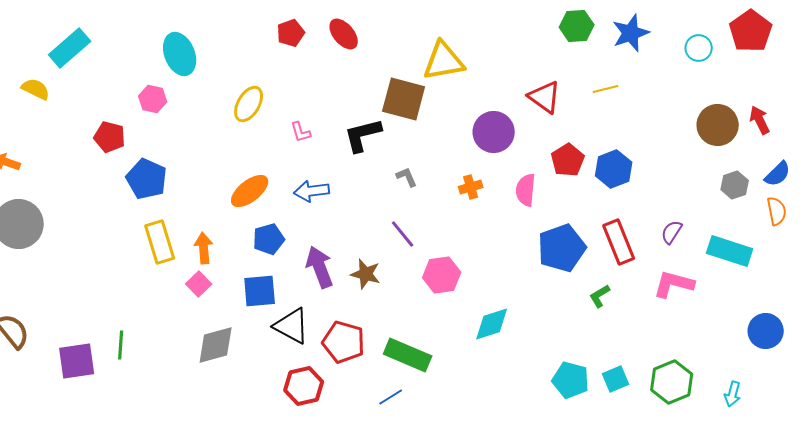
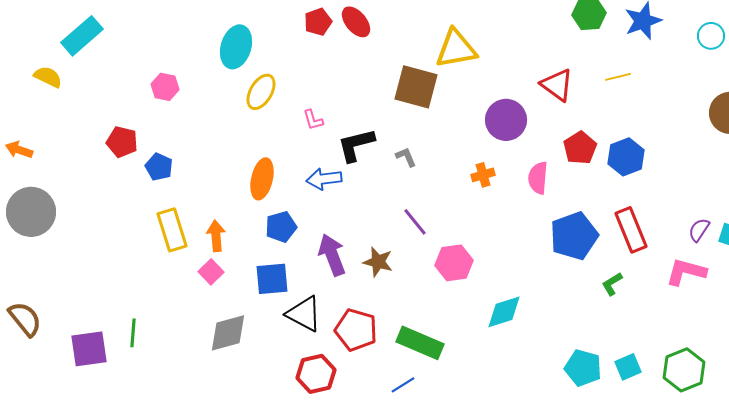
red pentagon: (291, 33) -> (318, 22), moved
cyan ellipse: (180, 54) -> (236, 47), moved, turned 39
black L-shape: (363, 135) -> (356, 145), moved
red pentagon: (110, 137) -> (122, 142), moved
gray L-shape: (407, 177) -> (406, 157), moved
blue pentagon: (147, 179) -> (159, 167), size x0.7
orange ellipse: (250, 191) -> (262, 179), turned -39
purple semicircle: (672, 232) -> (699, 230), moved

